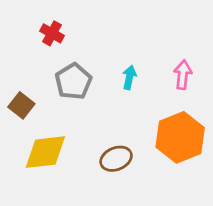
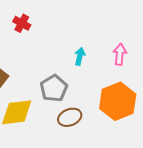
gray pentagon: (73, 81) -> (54, 88), moved

